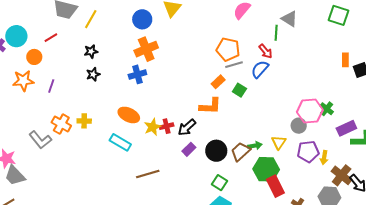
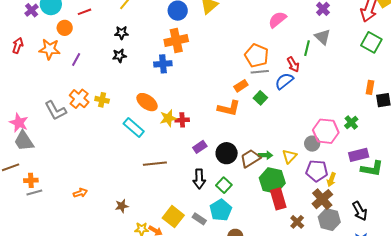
green cross: (327, 109) -> (351, 122), moved
black arrow: (187, 127) -> (199, 179), moved, turned -60
brown cross: (342, 175) -> (322, 199), moved

